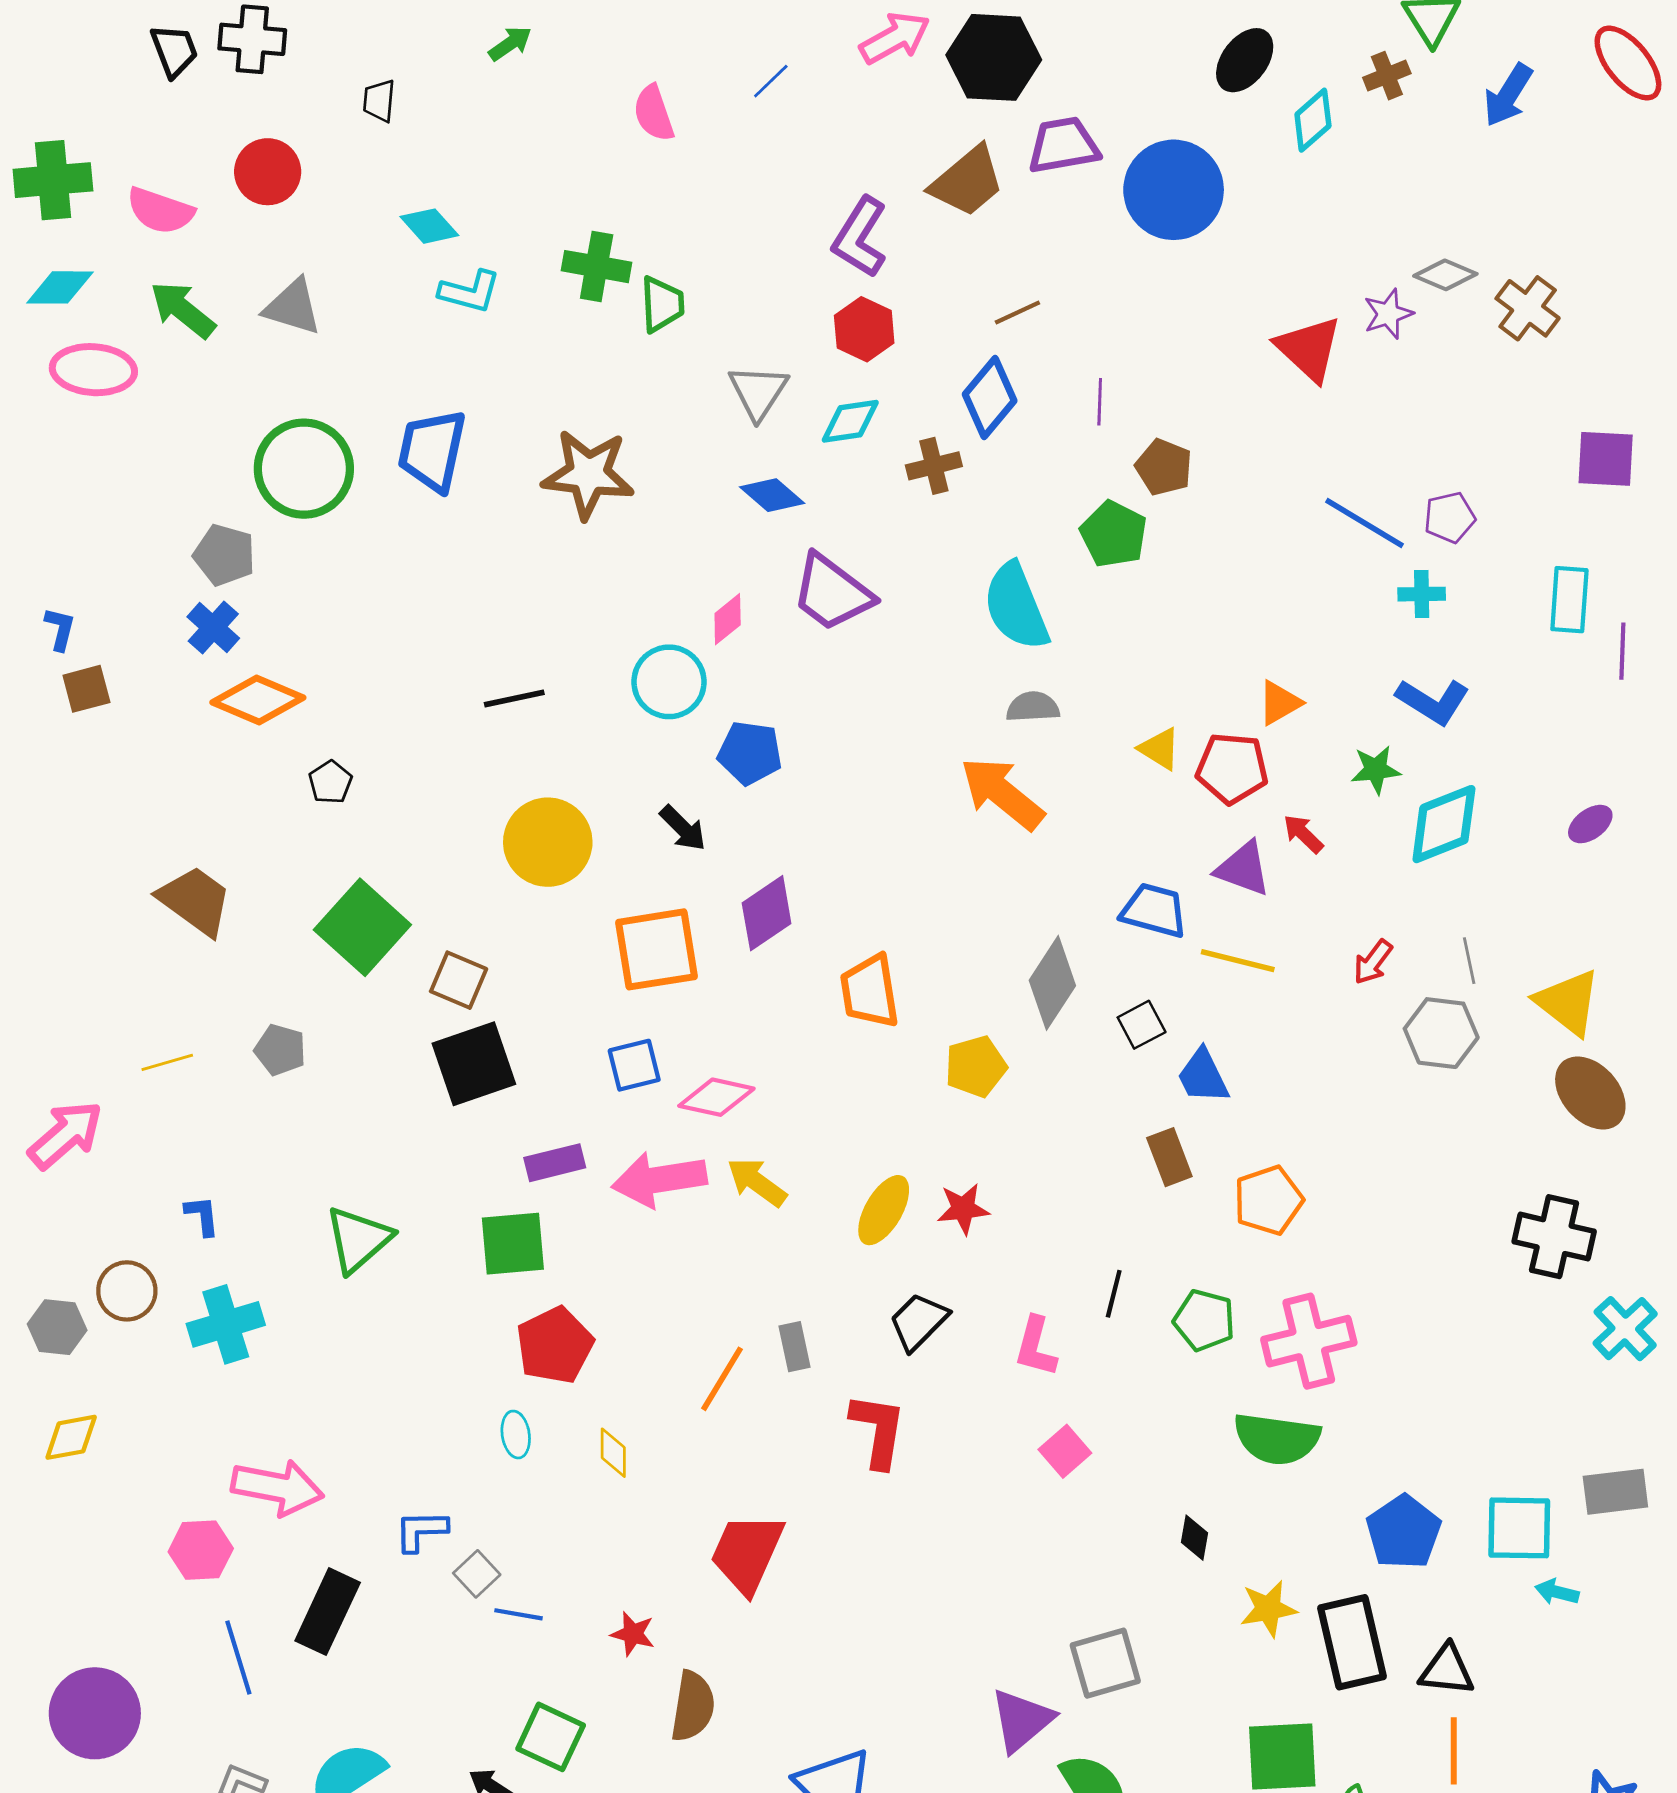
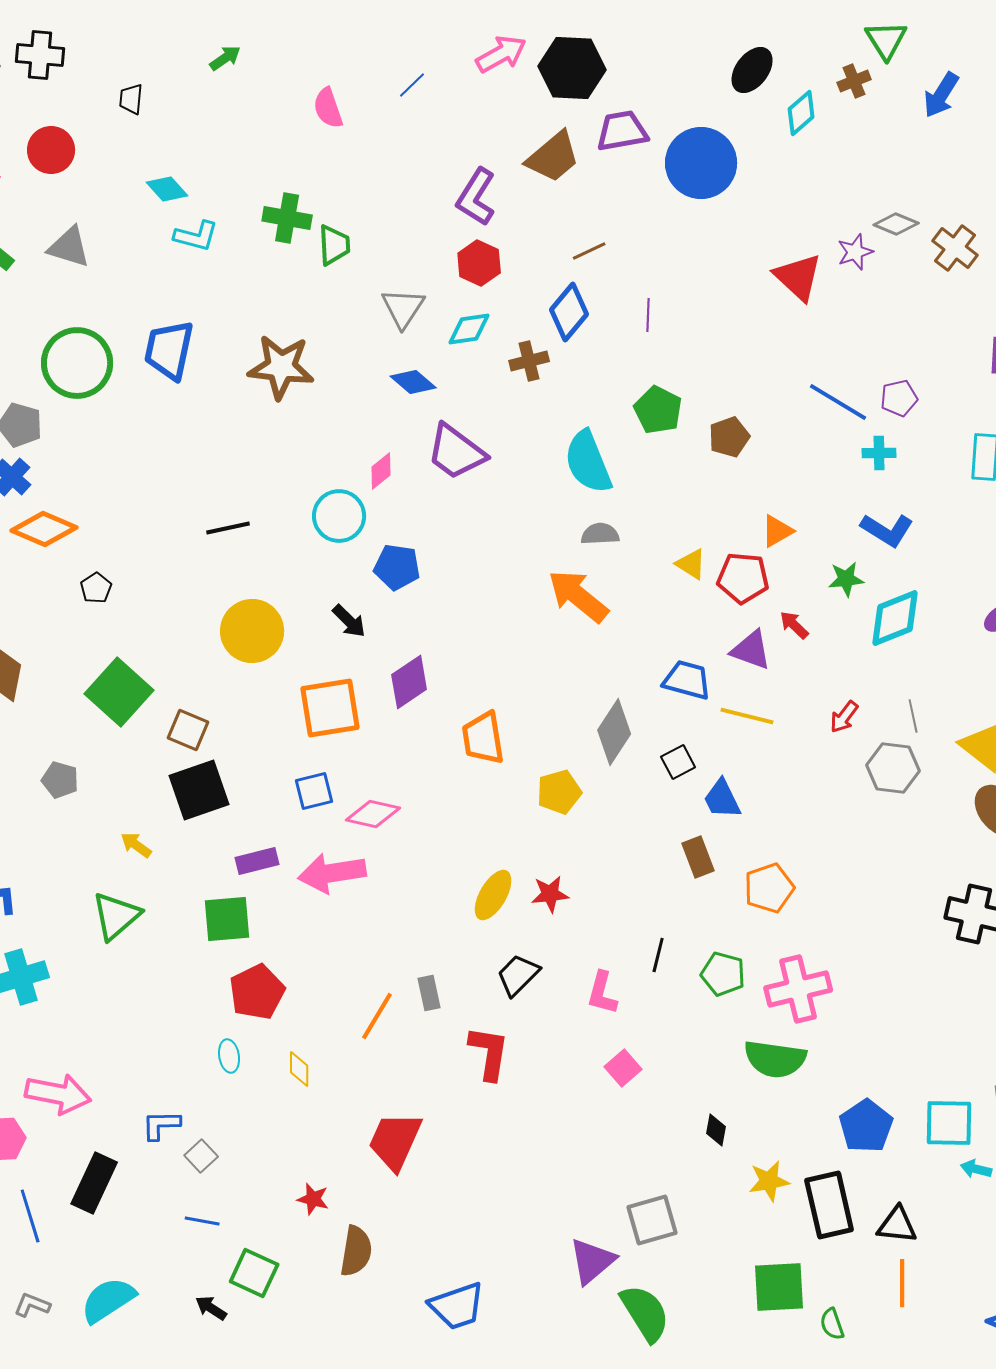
brown pentagon: (1164, 467) -> (729, 437), moved, turned 30
yellow arrow: (757, 1182) -> (136, 845), moved, size x0.7
blue line: (518, 1614) -> (202, 1221), moved

